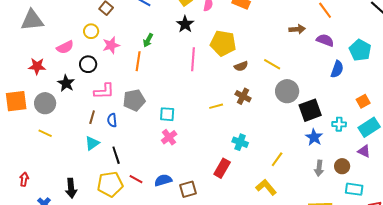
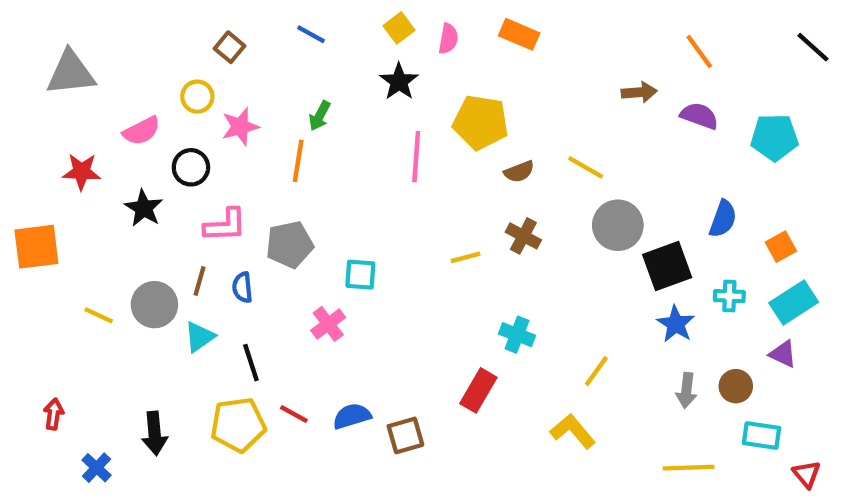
cyan pentagon: (360, 50) -> (774, 137), turned -30
blue semicircle: (337, 69) -> (723, 219), moved
gray circle: (45, 103) -> (154, 305), moved
pink cross: (169, 137) -> (328, 324), moved

